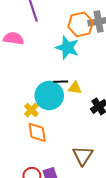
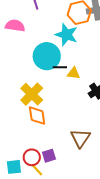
cyan circle: (49, 96) -> (47, 56), moved
yellow cross: (31, 110) -> (32, 94), size x1.6

